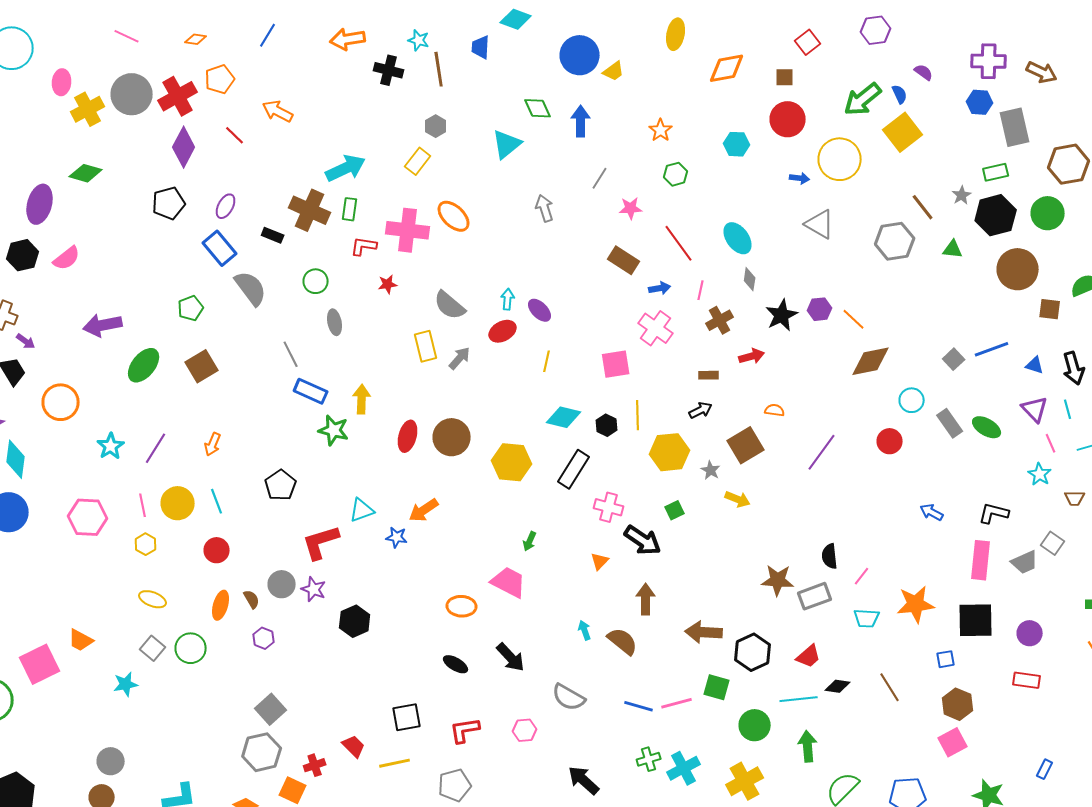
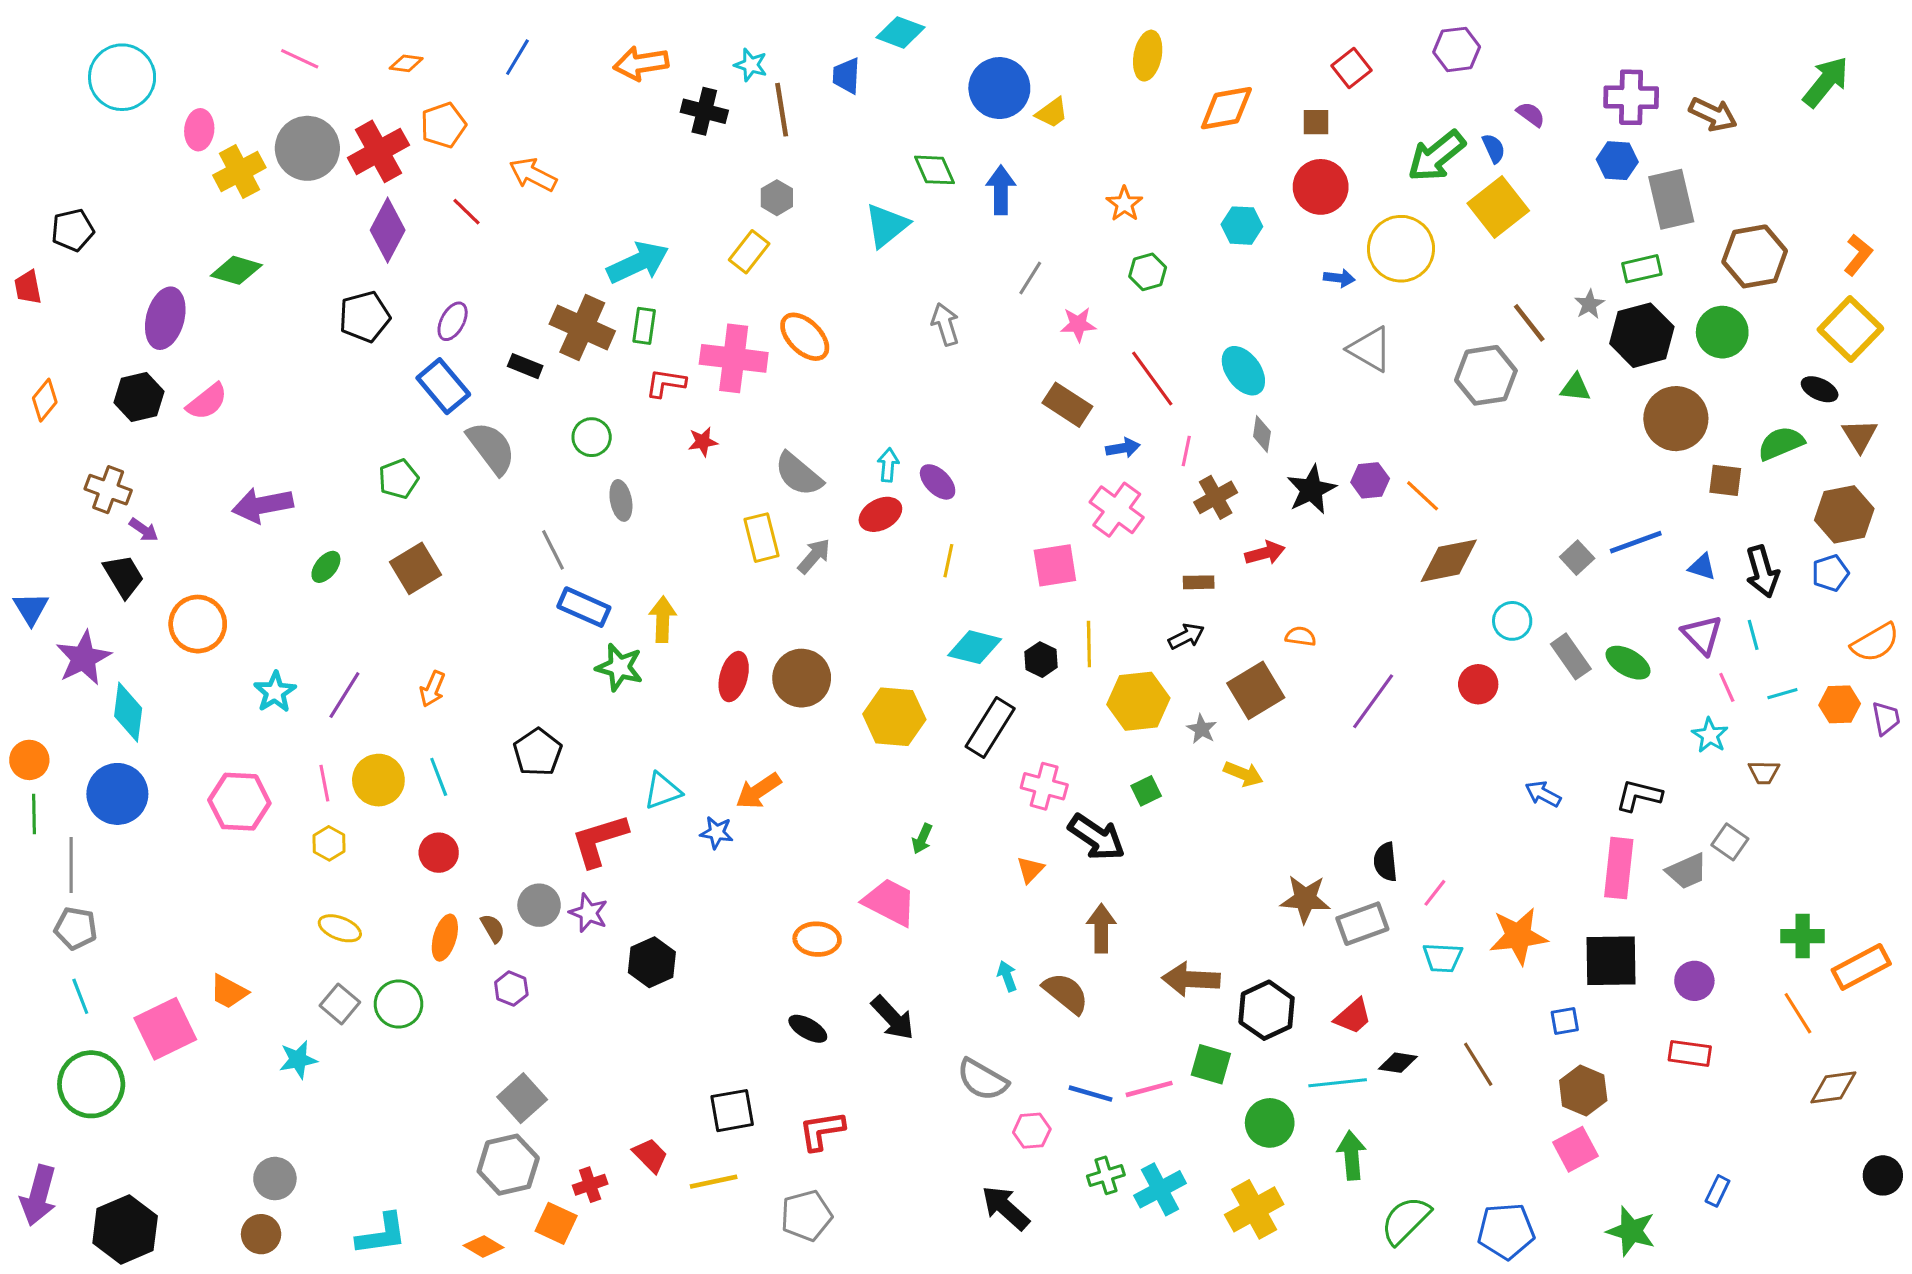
green ellipse: (144, 365) -> (326, 567), size x0.6
pink hexagon: (525, 730) -> (1032, 1131), moved

